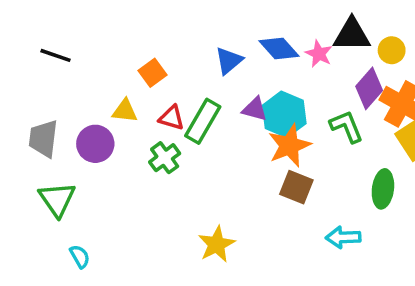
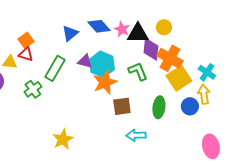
black triangle: (352, 35) -> (138, 33), moved
purple diamond: (369, 88) -> (151, 49), turned -35
red triangle: (172, 118) -> (26, 54), moved
brown square: (296, 187) -> (122, 106), moved, turned -30

